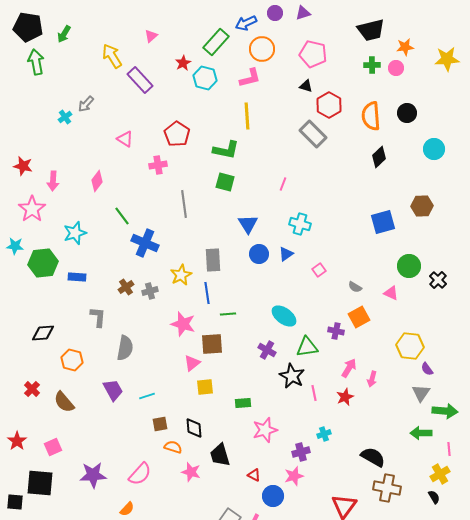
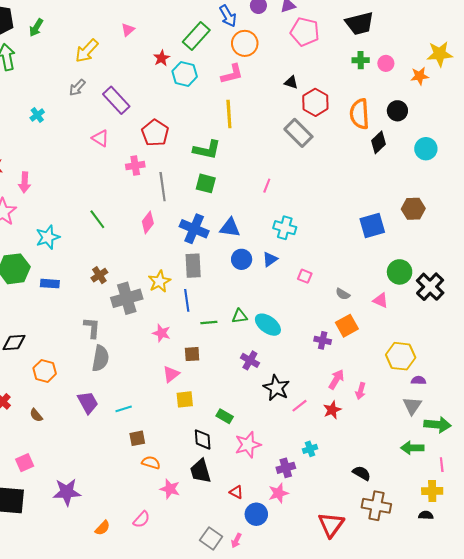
blue arrow: (246, 23) -> (228, 16), turned -95
orange star: (405, 47) -> (420, 76), moved
pink pentagon: (313, 54) -> (305, 32), moved
yellow arrow: (112, 56) -> (87, 51), turned -105
purple rectangle: (140, 80) -> (116, 100), moved
gray arrow: (86, 104) -> (77, 88), moved
black diamond: (379, 157) -> (378, 142), moved
pink diamond: (97, 181) -> (148, 222), moved
gray line: (184, 204) -> (163, 187), moved
blue triangle: (248, 224) -> (230, 228), turned -50
blue cross: (145, 243) -> (194, 229), moved
pink square: (319, 270) -> (305, 276), turned -32
black cross: (438, 280) -> (430, 287), size x1.5
brown cross: (126, 287) -> (99, 275), moved
gray cross: (150, 291) -> (127, 298), size x1.8
gray L-shape: (98, 317) -> (92, 328), moved
pink star: (183, 324) -> (162, 333), size x0.7
brown square: (212, 344) -> (192, 354), size x0.7
green triangle: (307, 347) -> (239, 316), moved, size x0.7
purple semicircle: (427, 369) -> (419, 380), turned 128
pink line: (314, 393) -> (299, 406), turned 63
brown semicircle: (64, 402) -> (36, 415), size x0.6
green rectangle: (243, 403) -> (225, 416), turned 35
black diamond: (194, 428) -> (203, 439), moved
black semicircle: (373, 457) -> (362, 473), size x0.7
pink semicircle: (140, 474) -> (142, 519), moved, size x0.7
yellow cross: (440, 474) -> (432, 491), turned 30
black semicircle: (434, 497) -> (426, 515), turned -56

